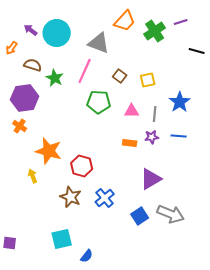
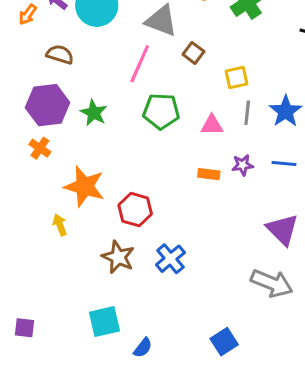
orange arrow: (12, 48) -> (28, 15), moved
brown square: (120, 76) -> (193, 53), moved
green star: (55, 78) -> (94, 113), moved
gray line: (155, 114) -> (247, 113), moved
purple triangle: (151, 179) -> (283, 229), moved, turned -45
blue square: (140, 216) -> (224, 342), moved

